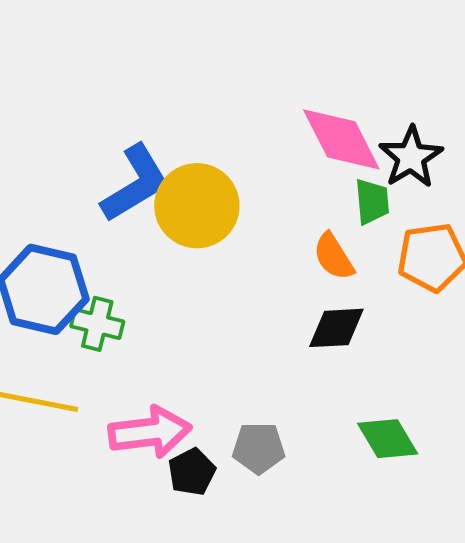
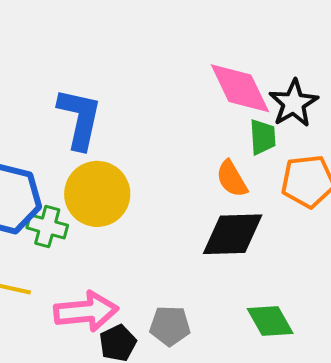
blue L-shape: (135, 183) -> (80, 118), turned -48
yellow circle: (197, 206) -> (97, 194), moved
black diamond: (336, 328) -> (233, 234), size x1.4

